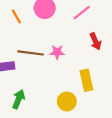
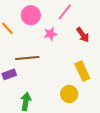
pink star: (57, 52) -> (50, 34), moved

